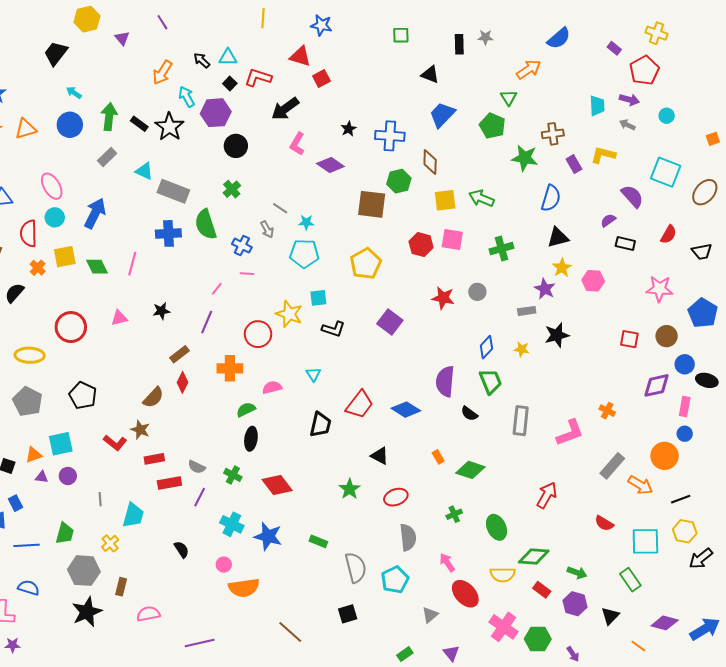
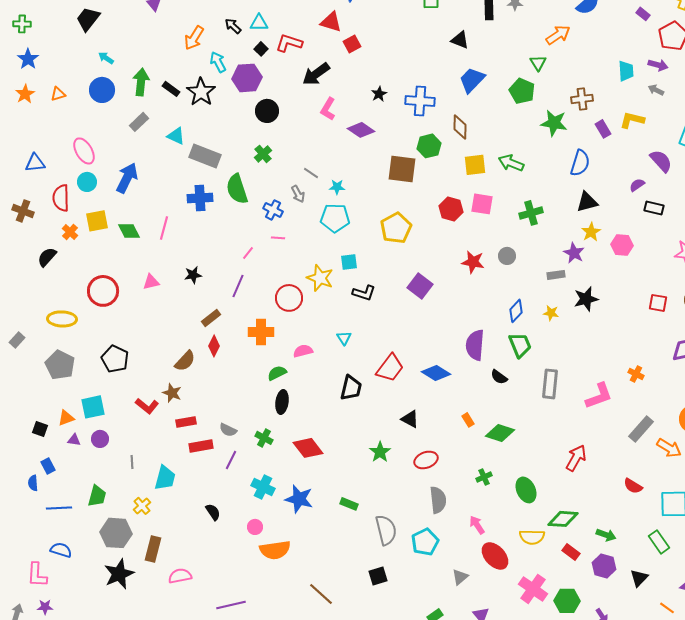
orange triangle: (26, 129) -> (58, 94), size x0.7
brown rectangle: (121, 587) -> (153, 549), size x1.4

